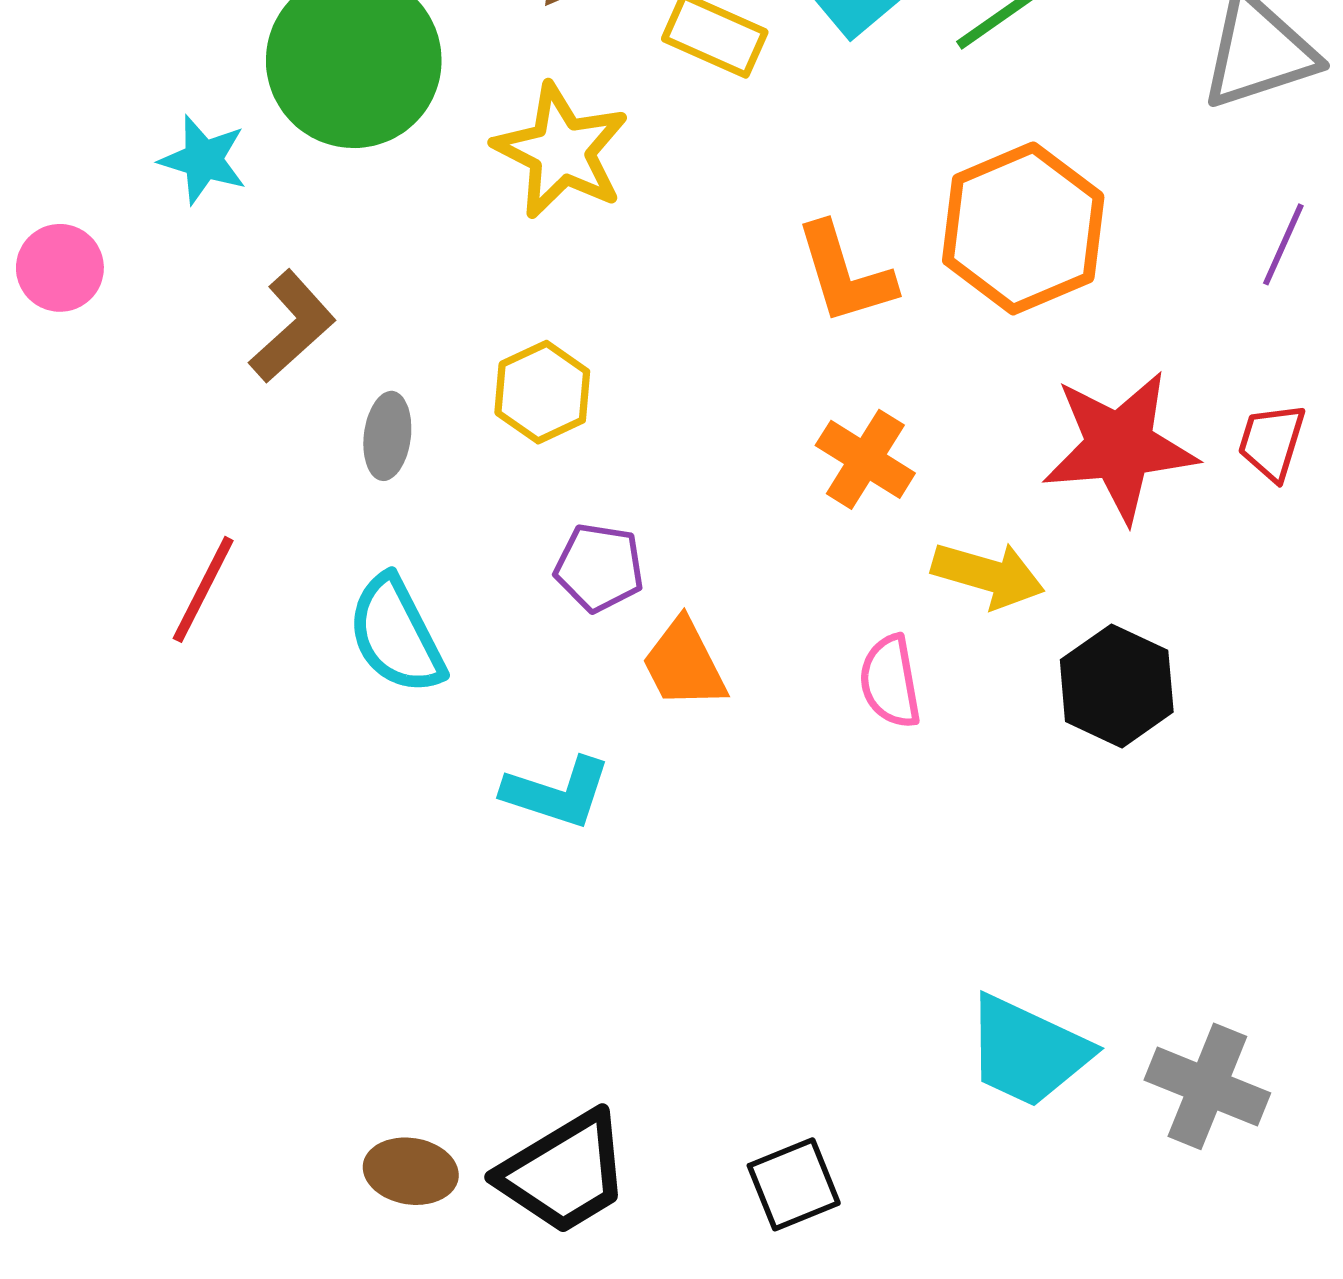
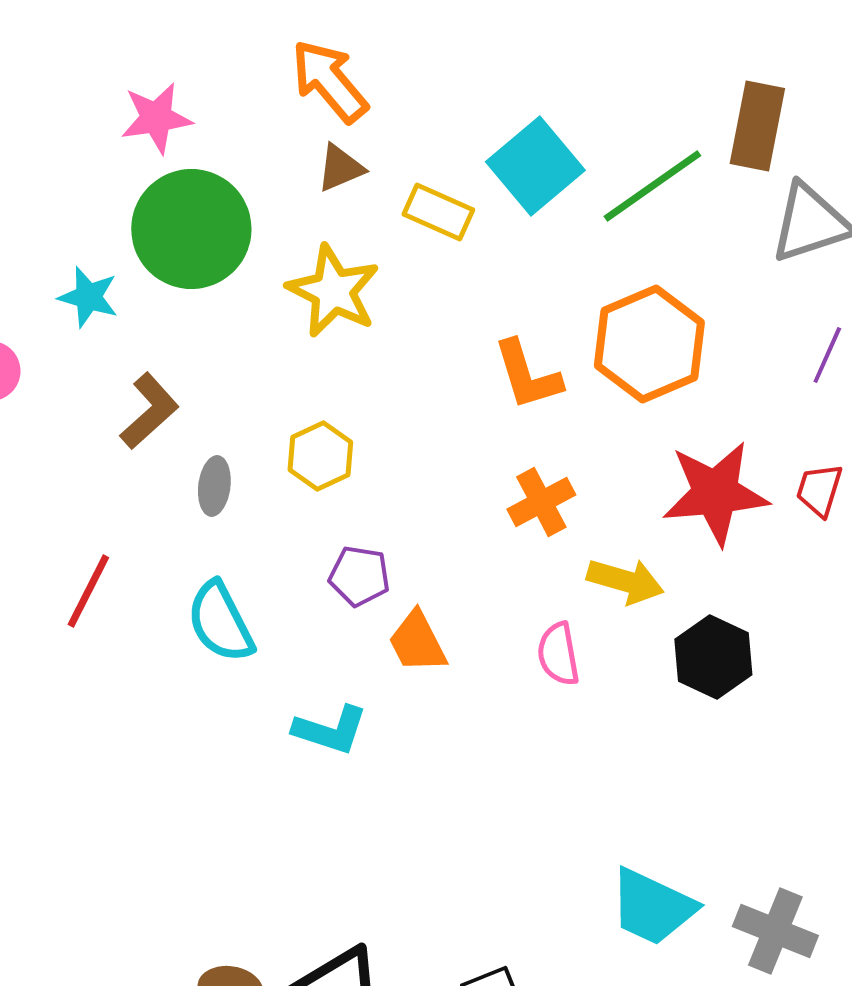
orange cross: (865, 459) -> (541, 502), turned 30

